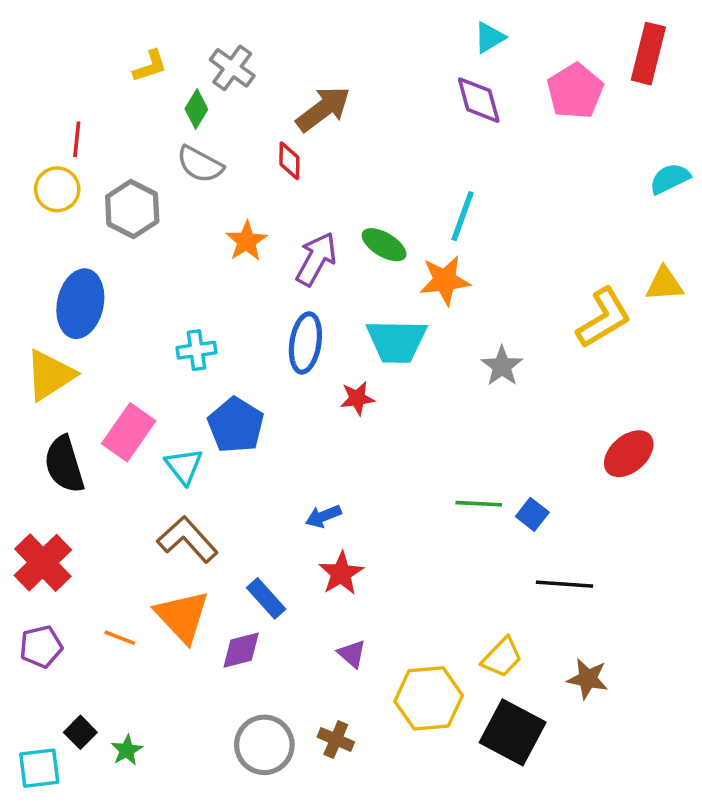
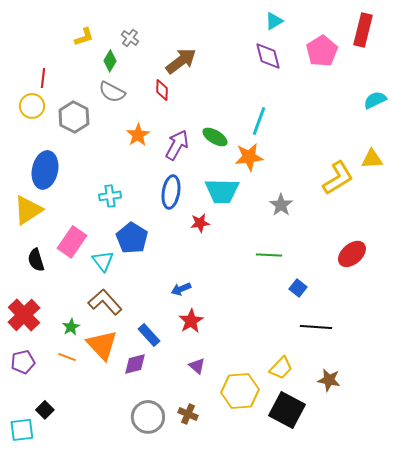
gray cross: (232, 68) -> (130, 38), size x0.7
black semicircle: (64, 464) -> (36, 260), size x0.7
green line: (479, 504) -> (269, 255), moved
green star: (127, 750) -> (71, 327), moved

